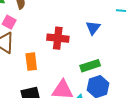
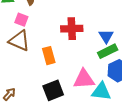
blue triangle: (93, 28) -> (106, 36), moved

